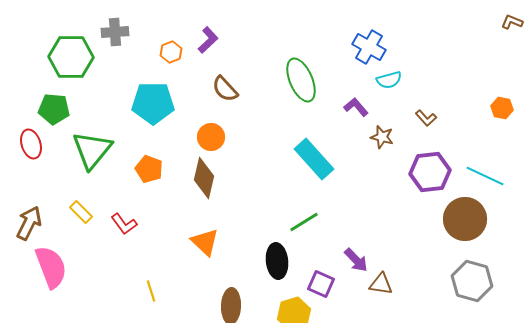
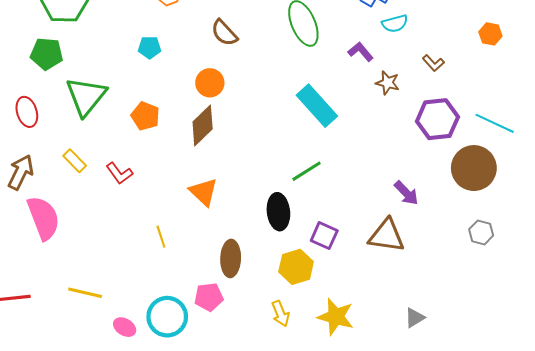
cyan pentagon: (153, 103) -> (150, 47), size x0.5
orange hexagon: (502, 108) -> (490, 34), moved
red ellipse: (31, 144) -> (27, 112), moved
brown diamond: (204, 178) -> (203, 125), turned 33
purple arrow: (356, 260) -> (406, 193), moved
gray hexagon: (472, 281) -> (481, 232), size x0.6
brown triangle: (381, 284) -> (387, 236), size x1.5
yellow line: (151, 291) -> (161, 237), moved

